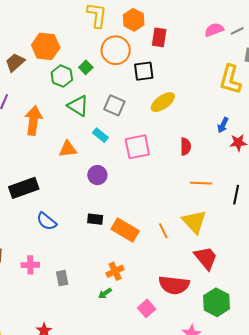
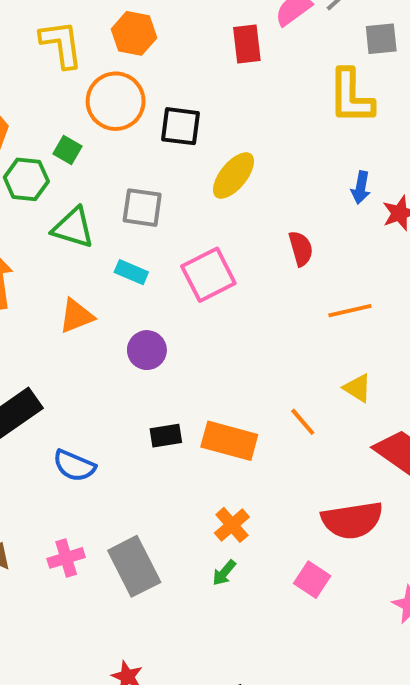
red rectangle: (159, 37) -> (247, 44), moved
black square: (144, 71) -> (180, 126), turned 30
yellow triangle: (194, 222) -> (357, 388), size x0.6
gray rectangle: (62, 278) -> (134, 566), size x1.8

